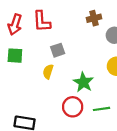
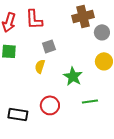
brown cross: (94, 18) -> (83, 16), size x1.5
red circle: (73, 107) -> (50, 105), moved

